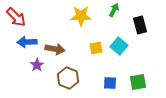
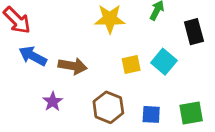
blue arrow: (27, 42) -> (33, 56), turned 30
purple star: (37, 65) -> (53, 102), moved
brown hexagon: (68, 78) -> (108, 107), moved

